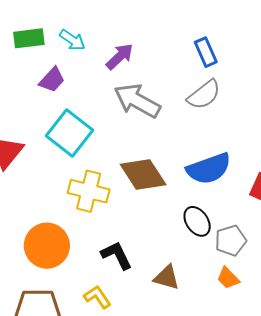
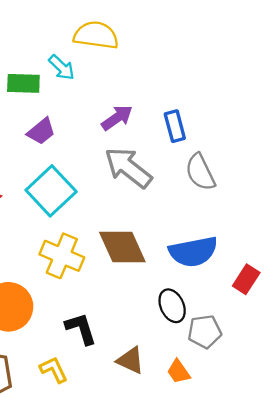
cyan arrow: (72, 40) -> (62, 67), moved
blue rectangle: (206, 52) -> (175, 126), moved
gray semicircle: (204, 95) -> (200, 172), turned 93
orange trapezoid: (228, 278) -> (179, 372), moved

